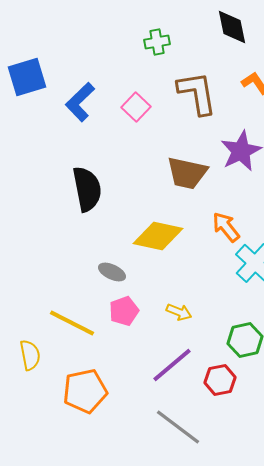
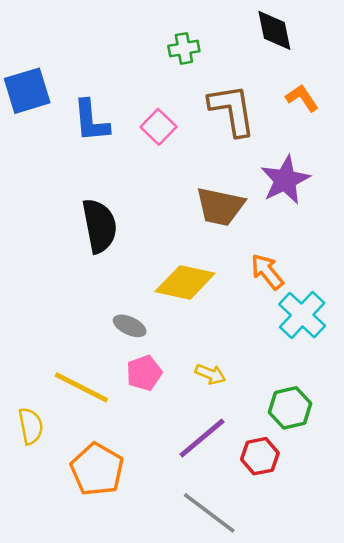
blue L-shape: (80, 102) -> (91, 121), turned -51
orange pentagon: (85, 391) -> (97, 469), turned -30

